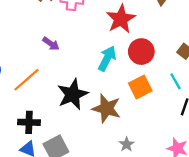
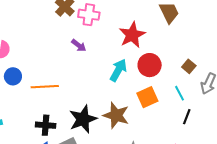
purple arrow: (51, 44) -> (79, 45), moved
orange line: (26, 80) -> (45, 87), turned 36
black star: (73, 94) -> (83, 119), moved

